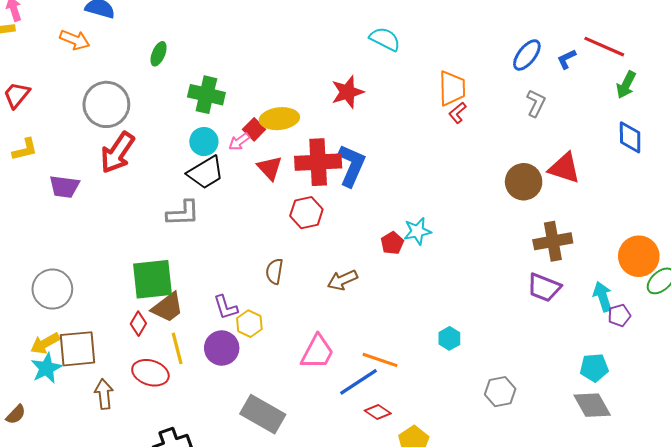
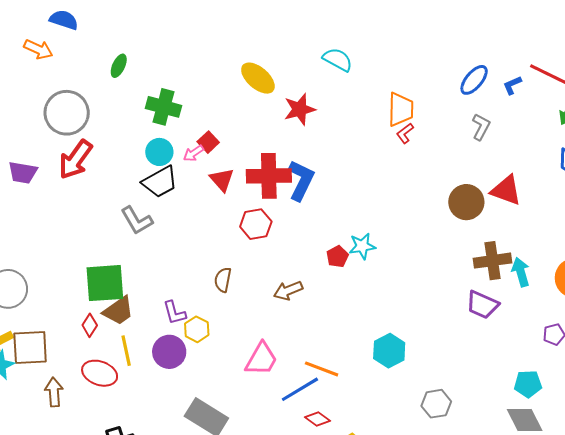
yellow ellipse: (279, 119) -> (258, 78), moved, turned 45
purple trapezoid: (64, 187) -> (23, 173), moved
gray L-shape: (183, 213) -> (137, 220), turned 60
cyan arrow: (603, 297) -> (521, 272), moved
cyan hexagon: (449, 338) -> (389, 351), size x1.5

